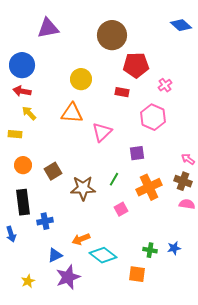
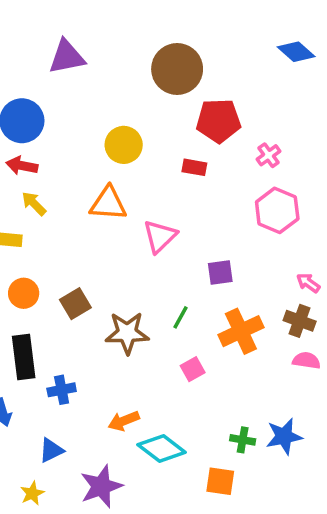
pink hexagon: (153, 117) -> (277, 210), moved
blue star: (174, 248) -> (284, 436), size x1.5
blue triangle: (55, 255) -> (51, 450), moved

